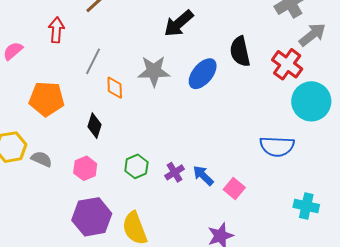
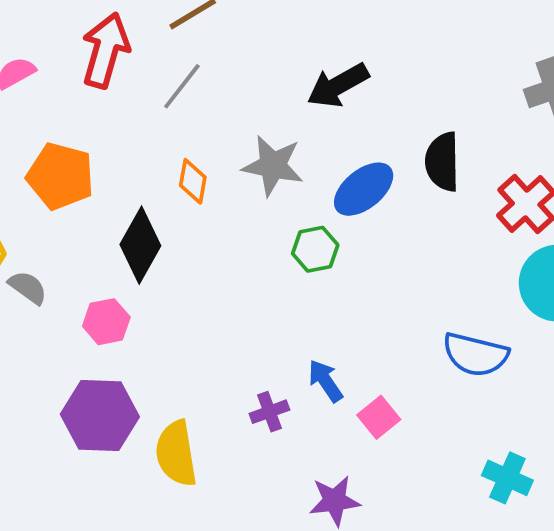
red arrow: (56, 30) -> (106, 50), size x1.5
gray line: (93, 61) -> (182, 86), moved
black diamond: (95, 126) -> (140, 245), size x1.5
green hexagon: (136, 166) -> (315, 249), moved
purple cross: (175, 172) -> (269, 412), moved

